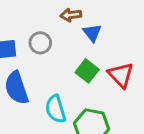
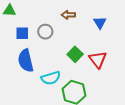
blue triangle: (92, 33) -> (100, 23), moved
cyan semicircle: (56, 109) -> (51, 78), turned -96

